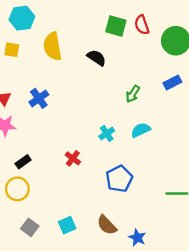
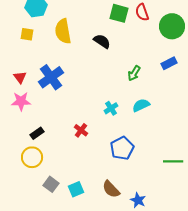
blue cross: (39, 98) -> (51, 77), size x1.4
gray square: (30, 227) -> (51, 184), moved

